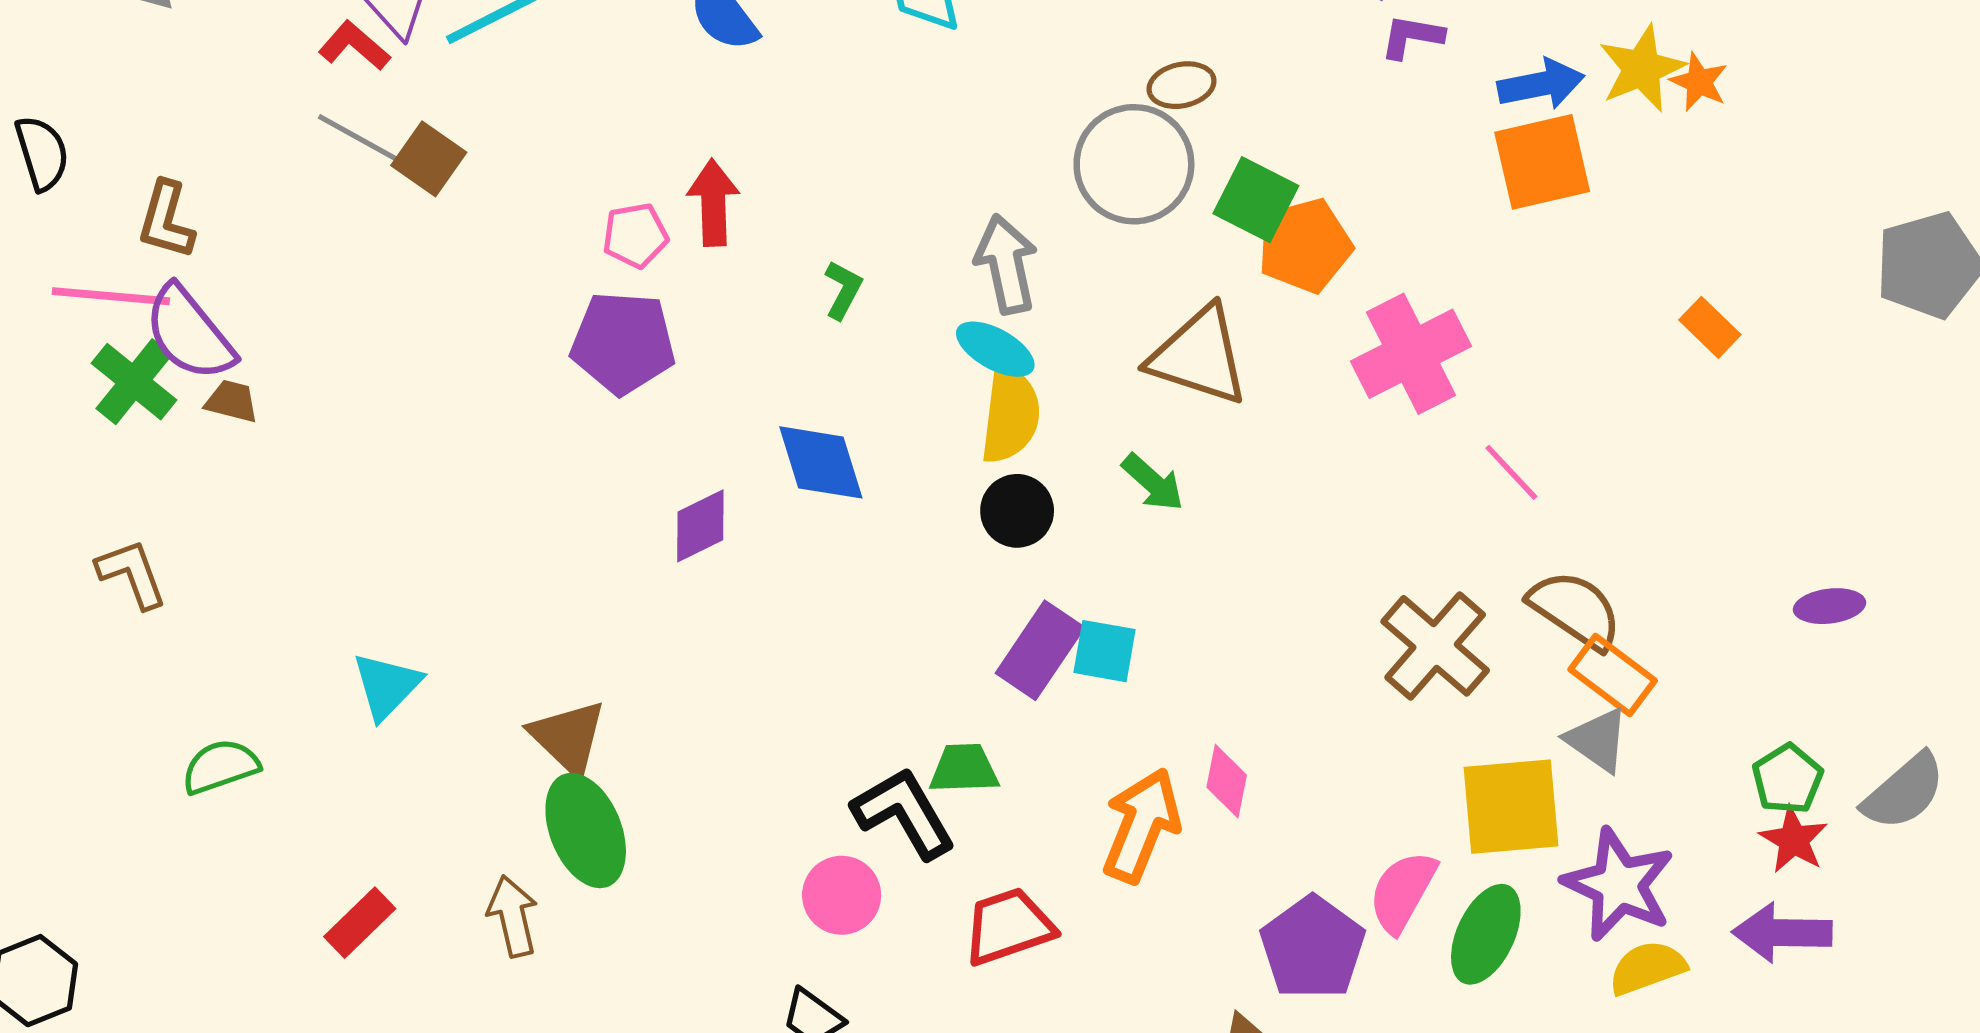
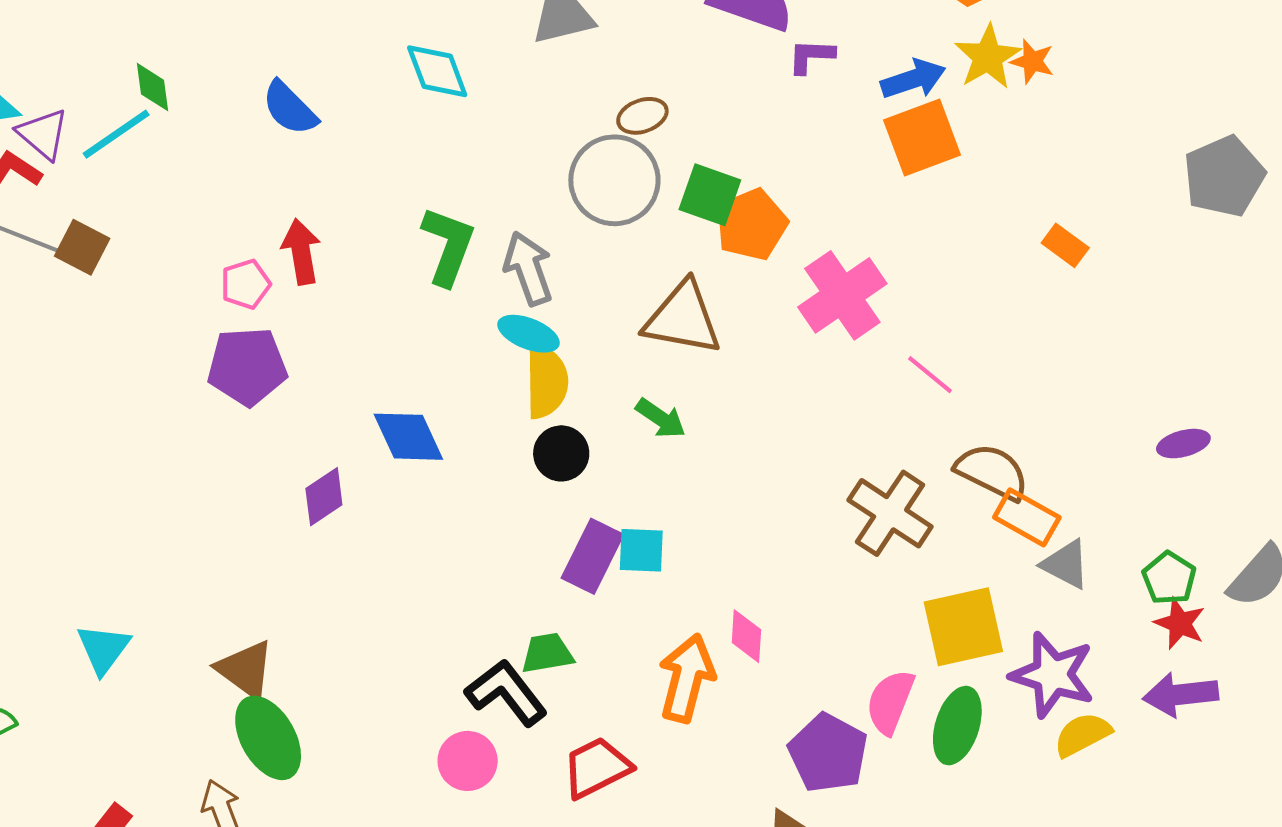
green L-shape: (843, 290) -> (448, 246), moved, size x1.8
gray triangle: (1597, 740) -> (1066, 564), moved

